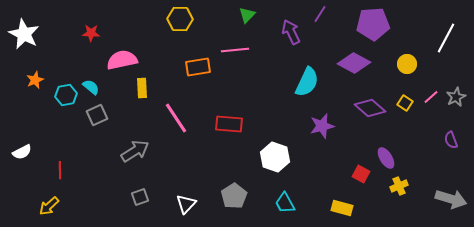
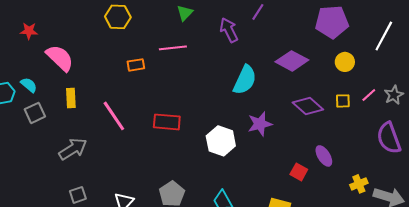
purple pentagon: (373, 24) -> (332, 22), moved
pink semicircle: (122, 60) -> (60, 58), turned 56
orange rectangle: (198, 67) -> (136, 65), size x0.7
yellow rectangle: (142, 88) -> (71, 98), moved
yellow square: (405, 103) -> (343, 101), turned -35
purple semicircle: (451, 140) -> (389, 138), size x1.8
white hexagon: (275, 157) -> (221, 141), moved
yellow cross: (399, 186) -> (359, 184), moved

